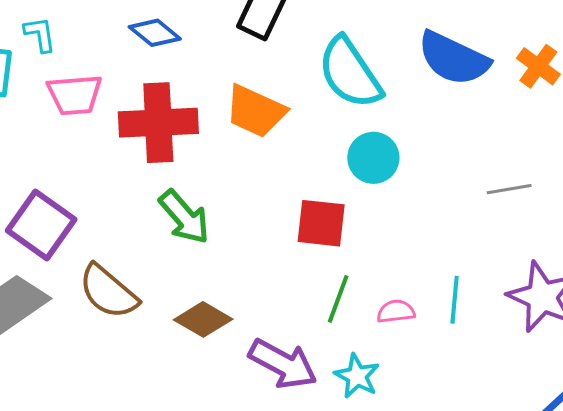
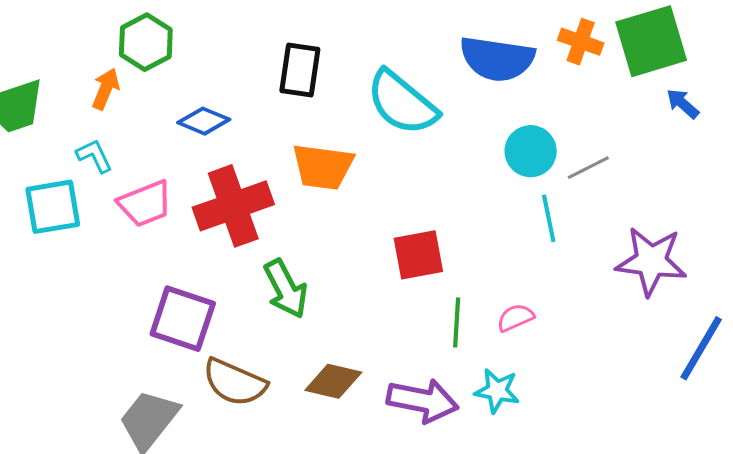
cyan circle: (373, 158) -> (531, 151), moved
green arrow: (184, 217) -> (286, 289), turned 30
purple square: (41, 225) -> (183, 319), moved
cyan line: (455, 300) -> (549, 218), moved

